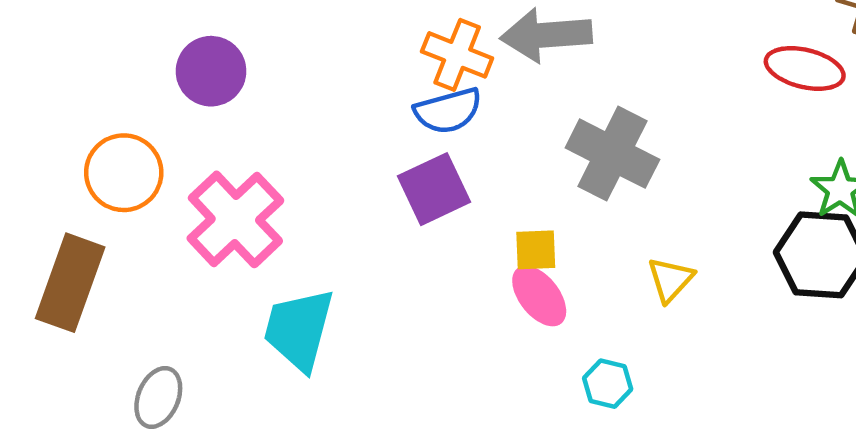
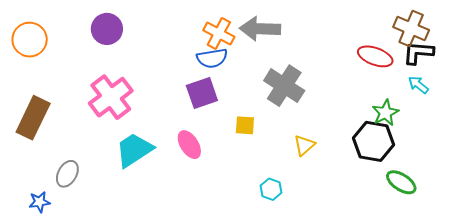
orange circle: (124, 173) -> (30, 40), moved
pink ellipse: (539, 296) -> (189, 145), moved
cyan trapezoid: (299, 330) -> (134, 150), turned 36

